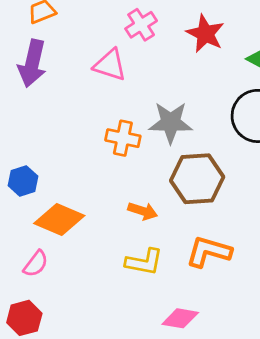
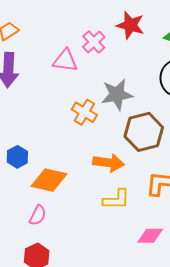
pink cross: (141, 25) -> (94, 42), moved
orange cross: (123, 138) -> (84, 112), turned 30
orange arrow: (143, 211) -> (109, 163), size x1.4

